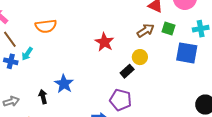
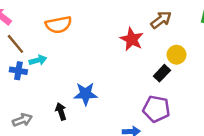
brown arrow: (146, 30) -> (161, 20), moved
cyan arrow: (27, 54) -> (38, 60), turned -136
blue star: (64, 84) -> (86, 94), turned -30

